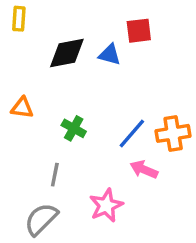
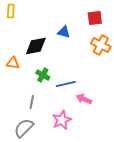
red square: (139, 31) -> (95, 18), moved
black diamond: (67, 53) -> (36, 46), moved
blue line: (132, 133) -> (66, 84), moved, turned 36
orange cross: (173, 133) -> (101, 45), moved, turned 36

